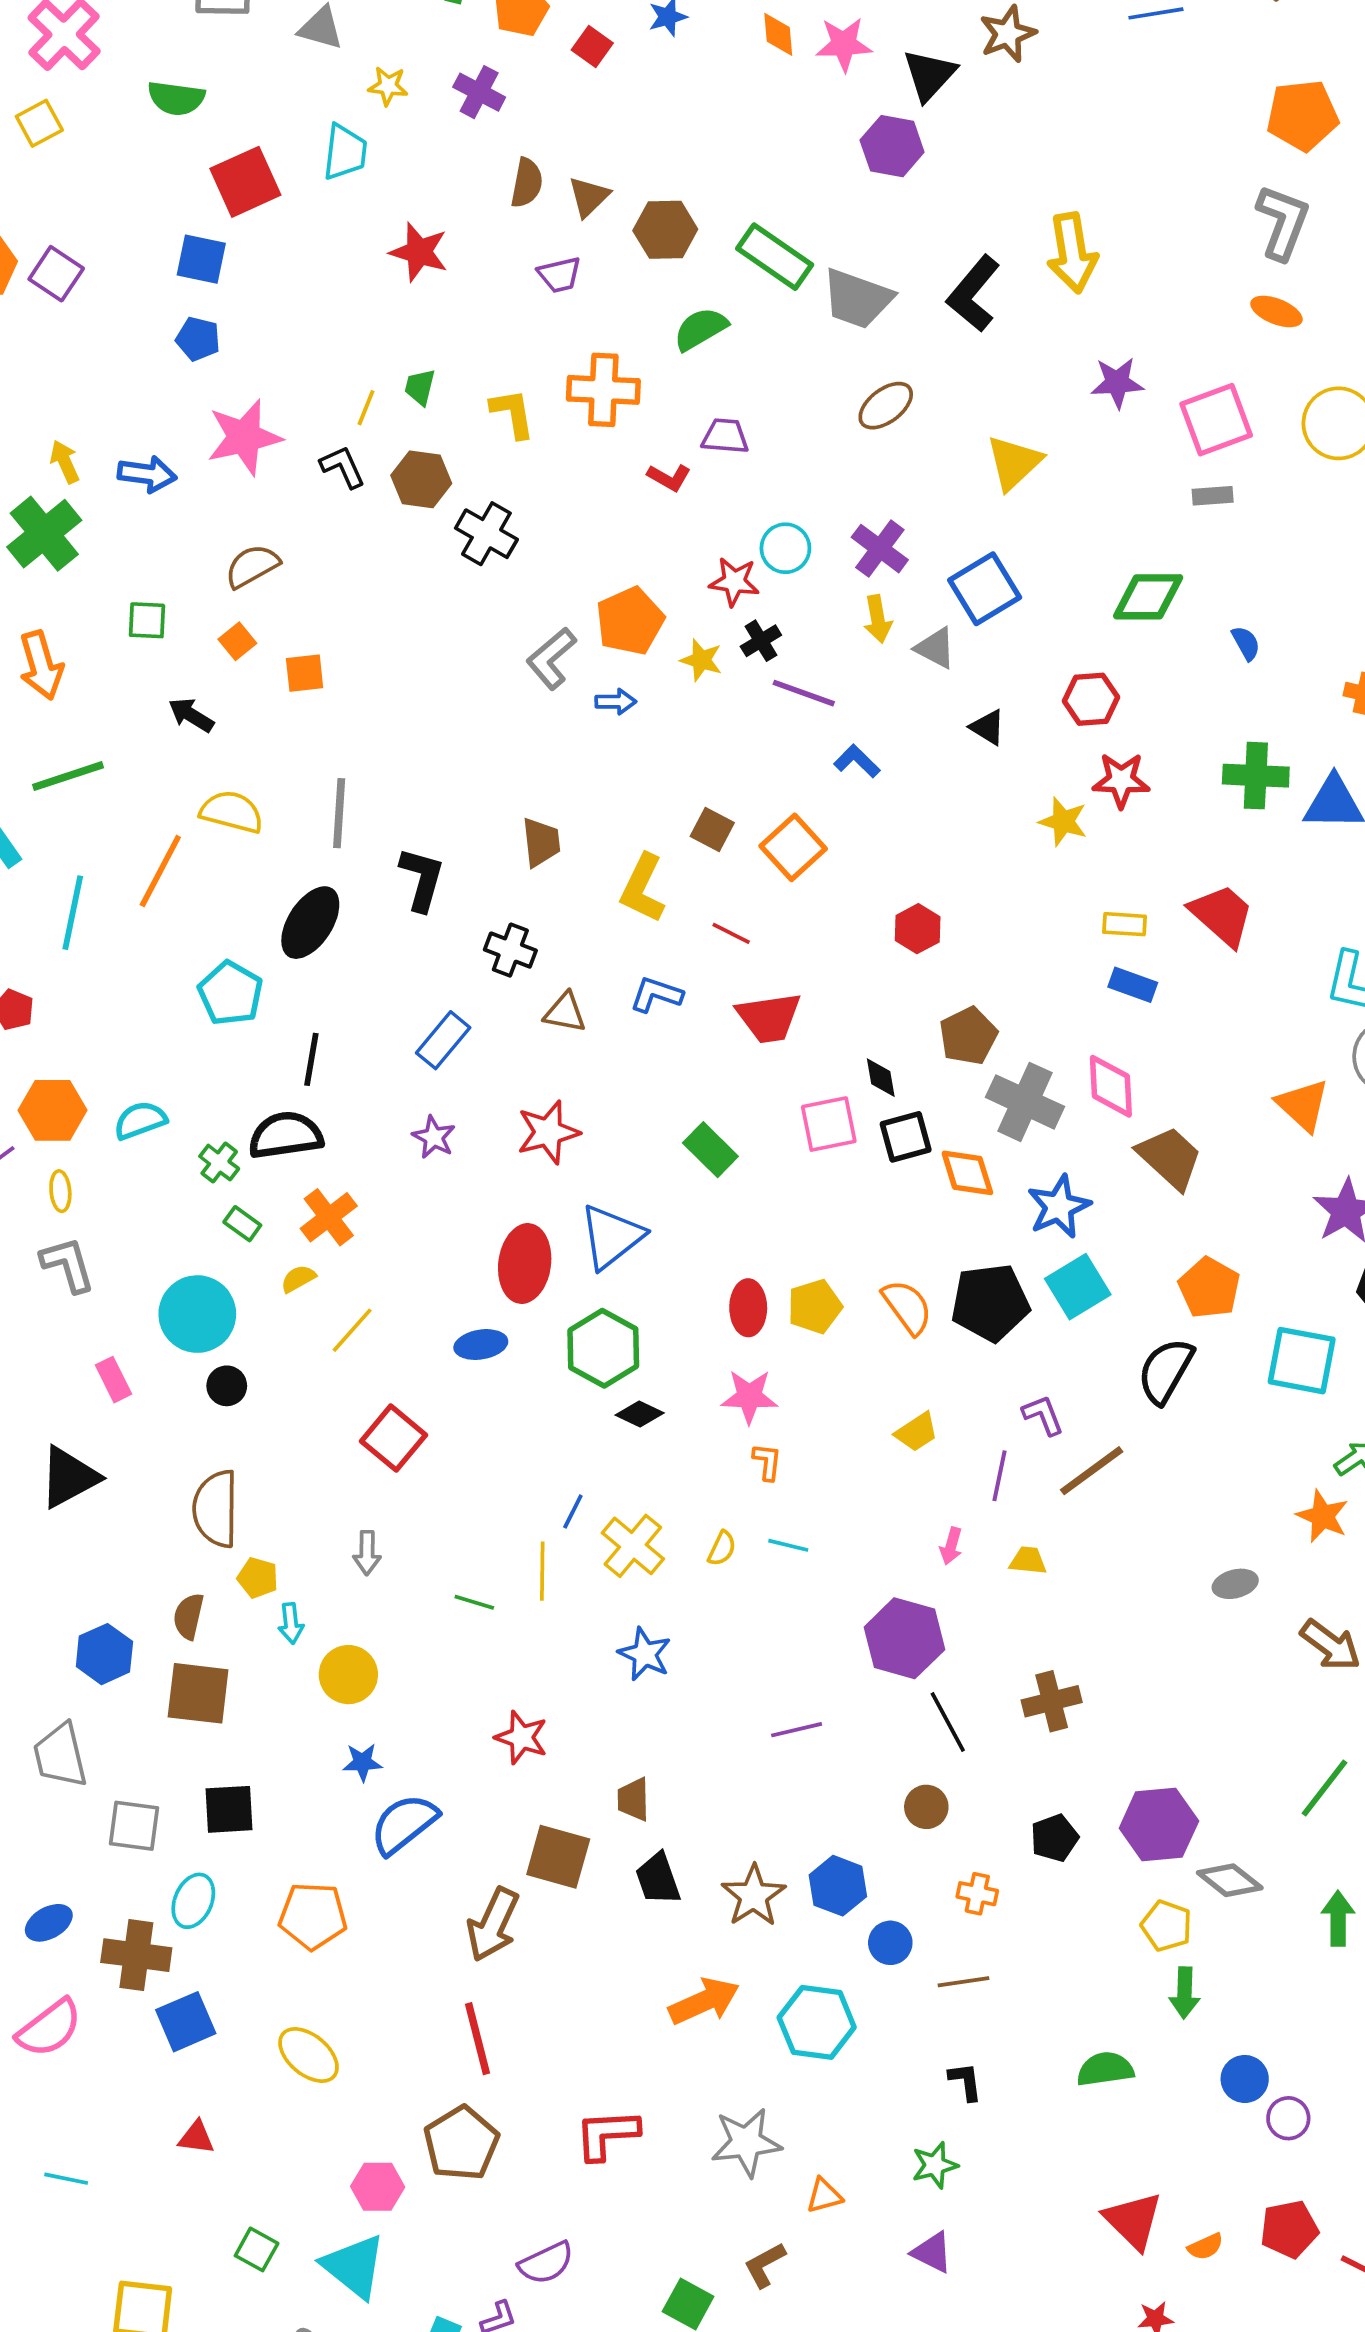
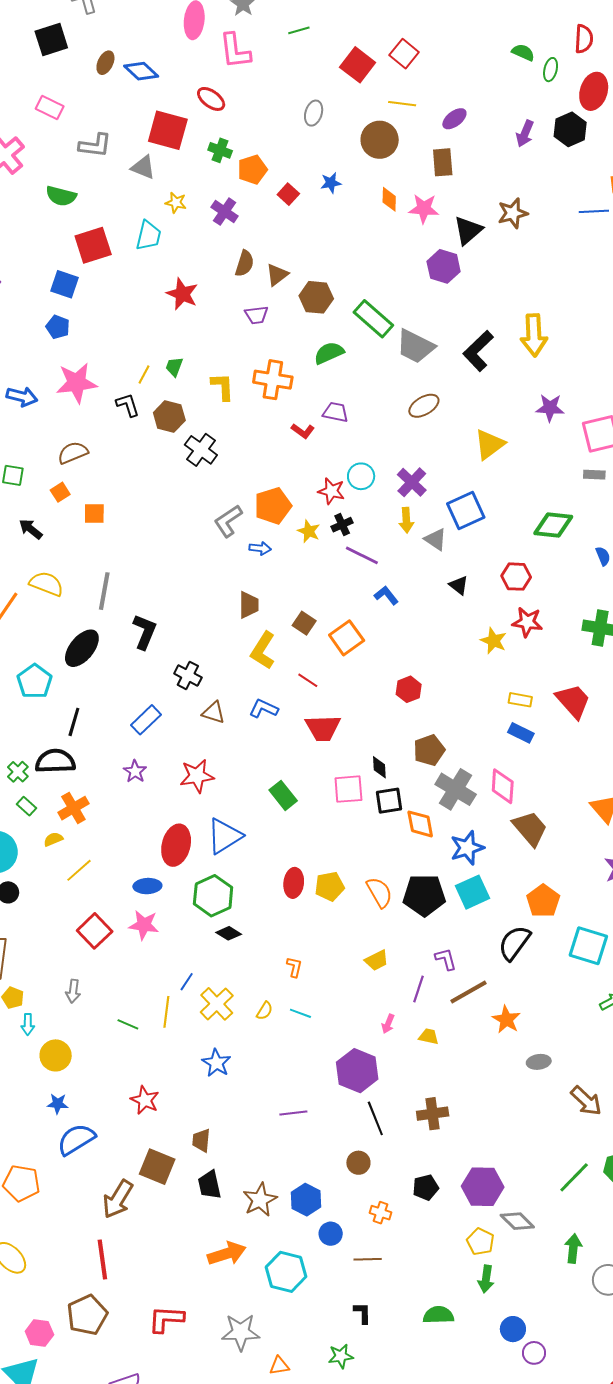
brown trapezoid: (541, 842) -> (249, 605), moved
pink star: (749, 1396) -> (144, 925), moved
orange star: (1323, 1516) -> (506, 1020), moved

